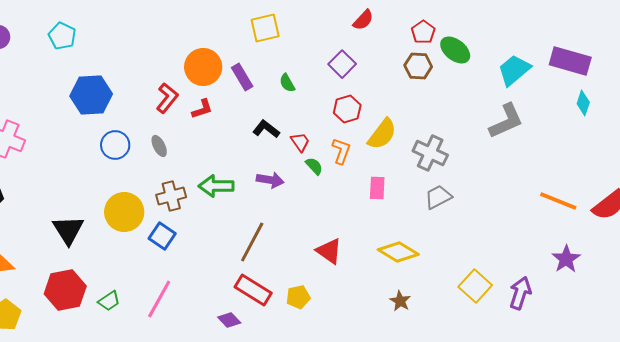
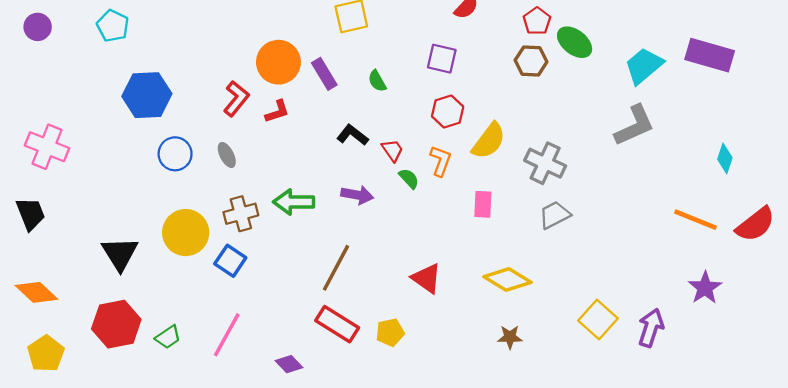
purple square: (342, 64) -> (442, 59), turned -32
cyan diamond: (583, 103) -> (725, 159), moved
brown star: (400, 301) -> (510, 337), turned -30
purple diamond: (229, 320) -> (289, 364), moved

